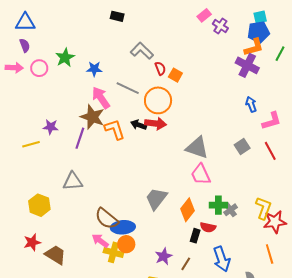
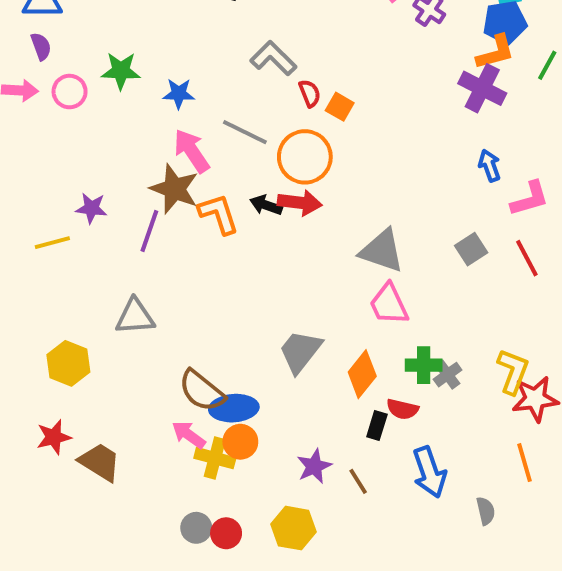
green star: (65, 58) -> (121, 71), turned 30
brown line: (186, 264) -> (358, 481), turned -64

